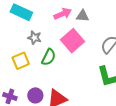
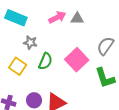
pink square: (72, 41) -> (77, 60), moved
yellow square: (21, 61) -> (18, 66), turned -30

